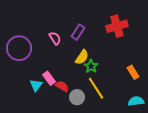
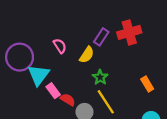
purple rectangle: (78, 32) -> (101, 37), moved
yellow semicircle: (82, 57) -> (87, 55), moved
cyan triangle: (36, 85) -> (39, 75), moved, size x1.5

